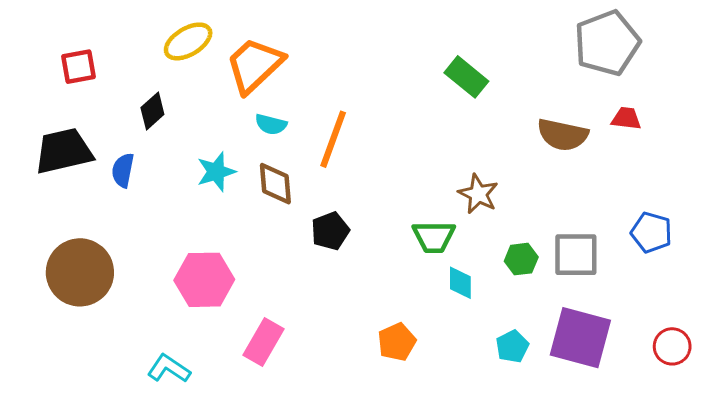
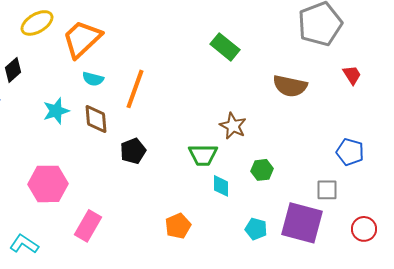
red trapezoid: (626, 118) -> (352, 75), moved, turned 50
gray square: (576, 255) -> (327, 190), moved, size x0.7
cyan pentagon: (512, 346) -> (256, 229), turned -30

